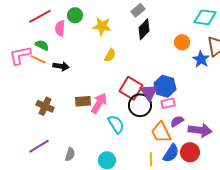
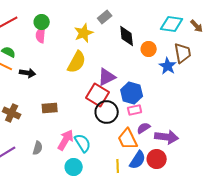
yellow star: (102, 26) -> (84, 33), moved, turned -30
pink semicircle: (60, 28) -> (41, 35), moved
black diamond: (144, 29) -> (127, 36), moved, turned -50
yellow semicircle: (110, 55) -> (77, 62), size x1.6
purple triangle: (149, 92) -> (107, 77), moved, turned 36
pink arrow: (99, 103) -> (66, 140), moved
cyan semicircle: (116, 124) -> (83, 143), moved
gray semicircle: (70, 154) -> (38, 148), moved

